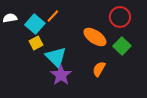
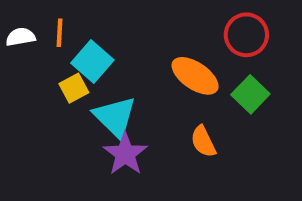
orange line: (53, 16) -> (60, 33), moved, turned -40
cyan square: (35, 24) -> (92, 61), moved
orange semicircle: (99, 69) -> (203, 142), turned -56

